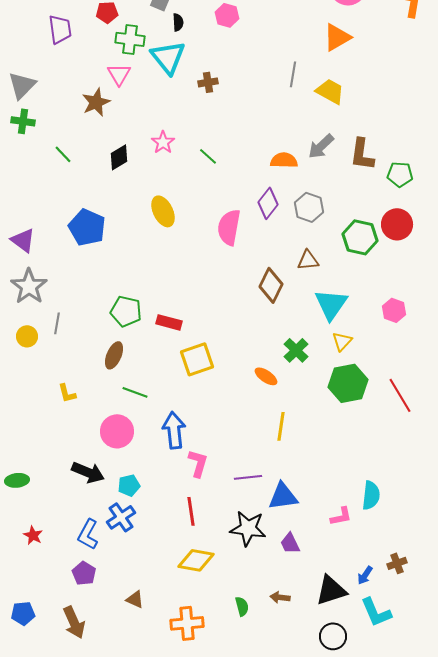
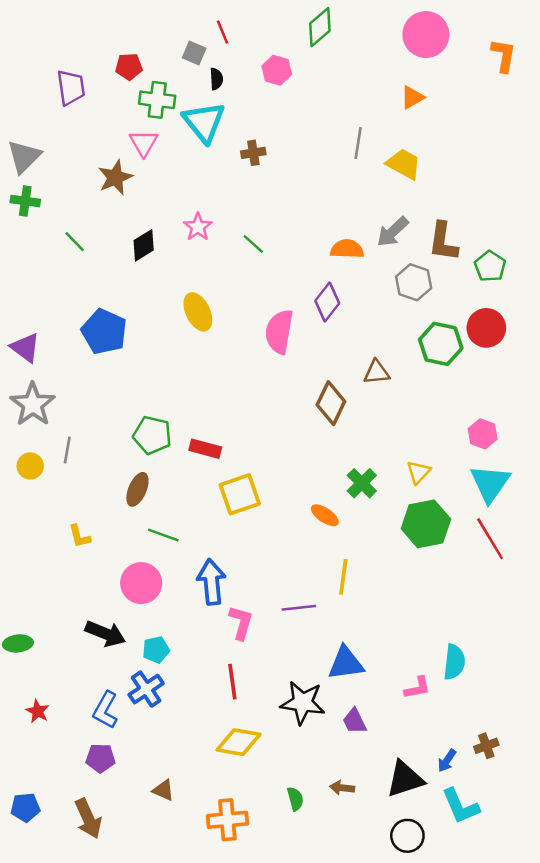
orange triangle: (337, 37) -> (412, 97), size x0.7
green pentagon: (400, 174) -> (490, 266), turned 30
gray hexagon: (309, 207) -> (414, 282), moved
cyan triangle: (331, 304) -> (490, 483), moved
purple line: (248, 477) -> (299, 608), moved
purple pentagon: (84, 573) -> (100, 758), turned -30

